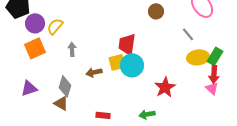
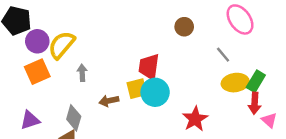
yellow semicircle: (55, 26) -> (62, 45), size x1.4
pink triangle: (212, 88) -> (269, 120), moved

